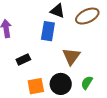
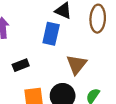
brown ellipse: (87, 16) -> (98, 19), turned -65

